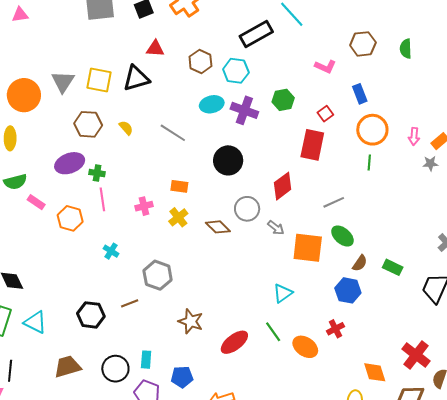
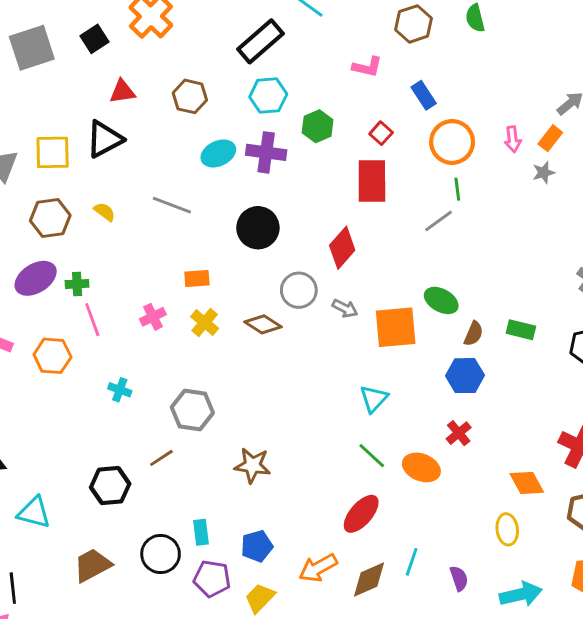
cyan hexagon: (236, 71) -> (268, 96), moved
gray line: (334, 202) -> (439, 221), moved
red ellipse: (234, 342) -> (361, 514), moved

